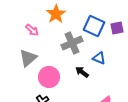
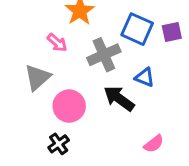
pink arrow: (32, 30) -> (57, 43), moved
black arrow: (82, 72) -> (119, 98), size x1.5

